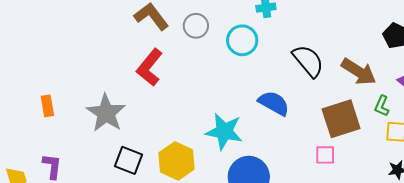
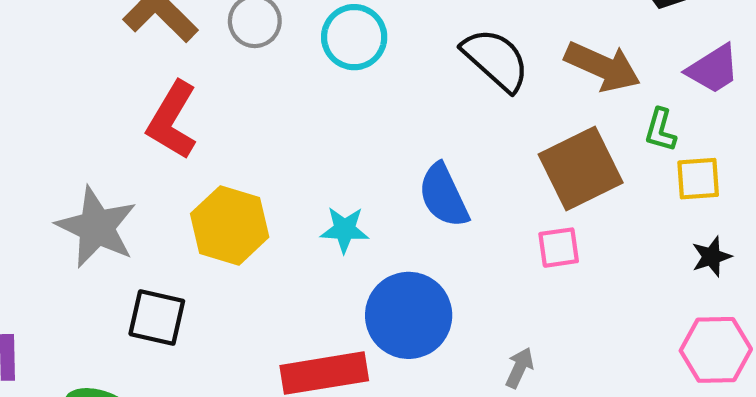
blue semicircle: (274, 103) -> (444, 196), moved, turned -136
cyan star: (224, 131) -> (345, 230), size x0.6
yellow hexagon: (177, 161) -> (230, 225), moved

